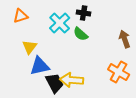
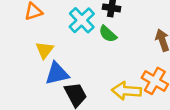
yellow arrow: (72, 80) -> (126, 91), moved

